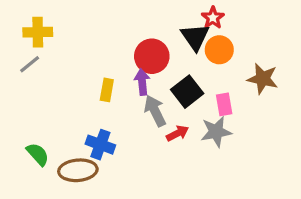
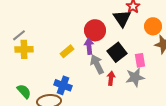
yellow cross: (38, 32) -> (24, 49), moved
orange circle: (219, 50) -> (153, 26), moved
yellow rectangle: (107, 90) -> (67, 51), turned 40
red arrow: (177, 133) -> (111, 78), turned -56

